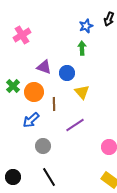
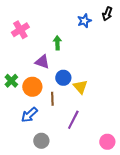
green arrow: (82, 48) -> (57, 43), moved
blue circle: (67, 73) -> (63, 78), moved
purple line: (75, 125) -> (73, 120), turned -30

